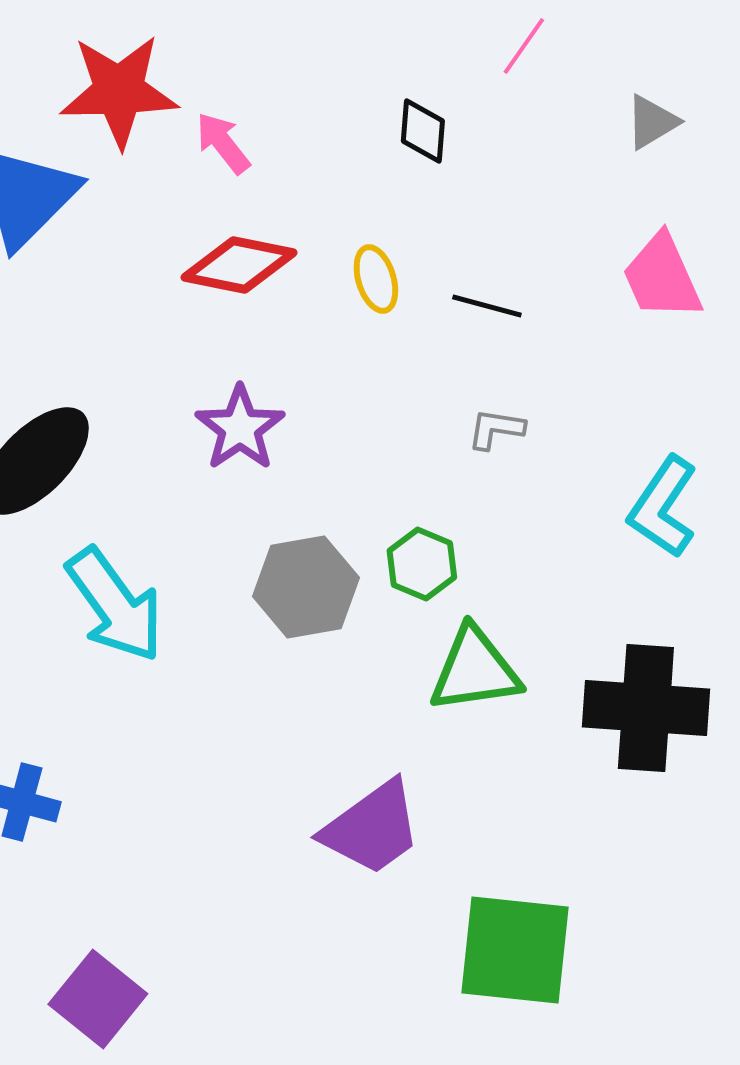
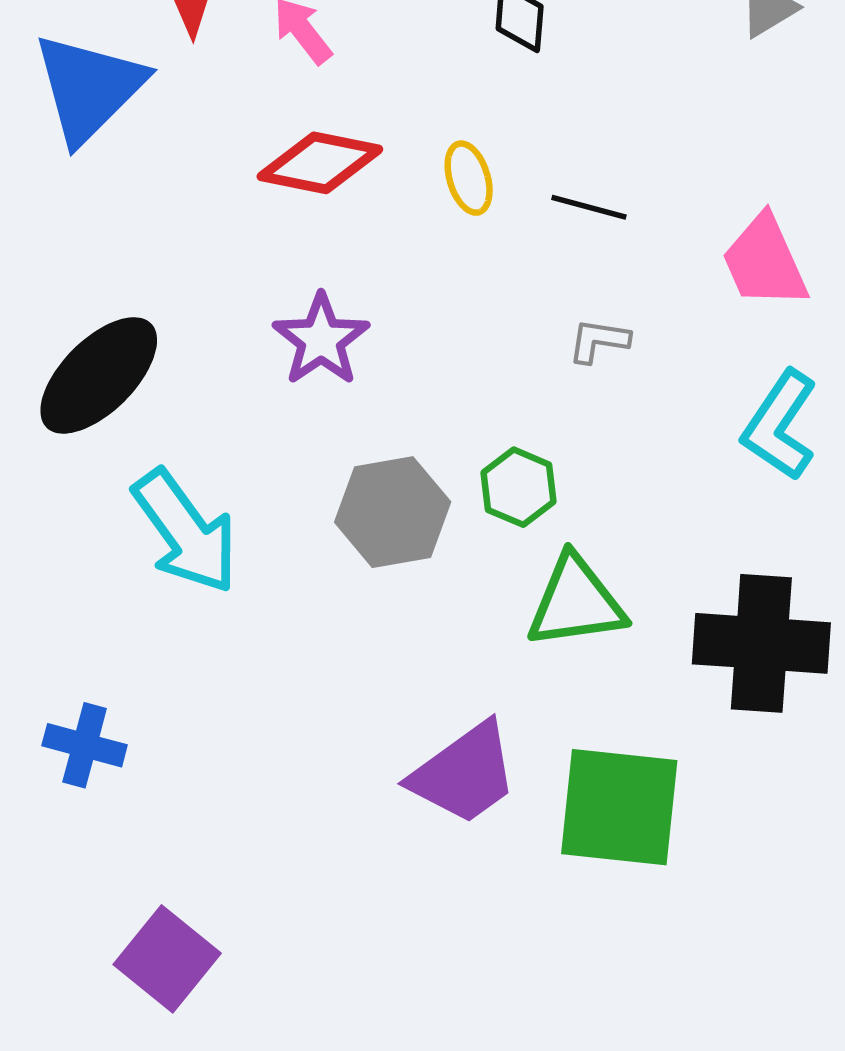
pink trapezoid: (662, 277) -> (765, 262), moved
green square: (515, 950) -> (619, 807), moved

